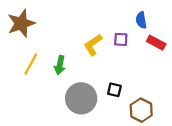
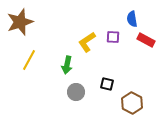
green arrow: (60, 65) -> (67, 65), moved
gray circle: (81, 98) -> (76, 92), size x0.6

